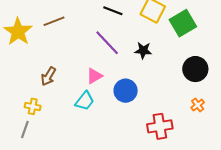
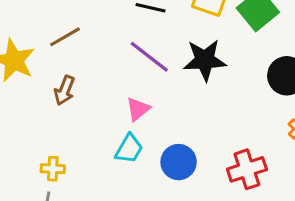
black star: (143, 50) -> (205, 60), size x1.6
brown arrow: (48, 76) -> (65, 90), moved
blue circle: (126, 91) -> (179, 162), moved

